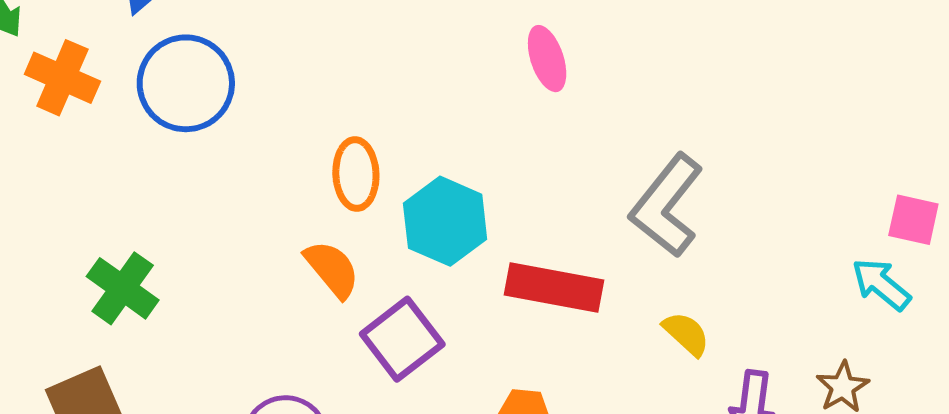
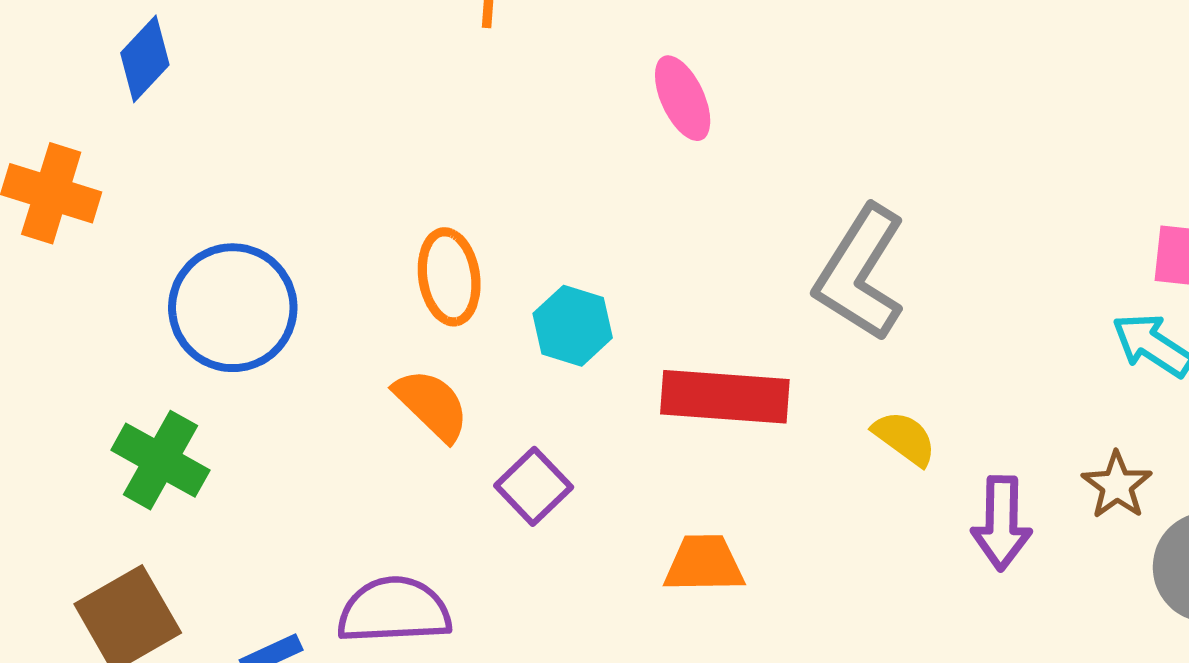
blue circle: (186, 83) -> (233, 308), moved
cyan hexagon: (445, 221) -> (573, 326), size x0.7
purple square: (402, 339) -> (534, 486), size x0.7

